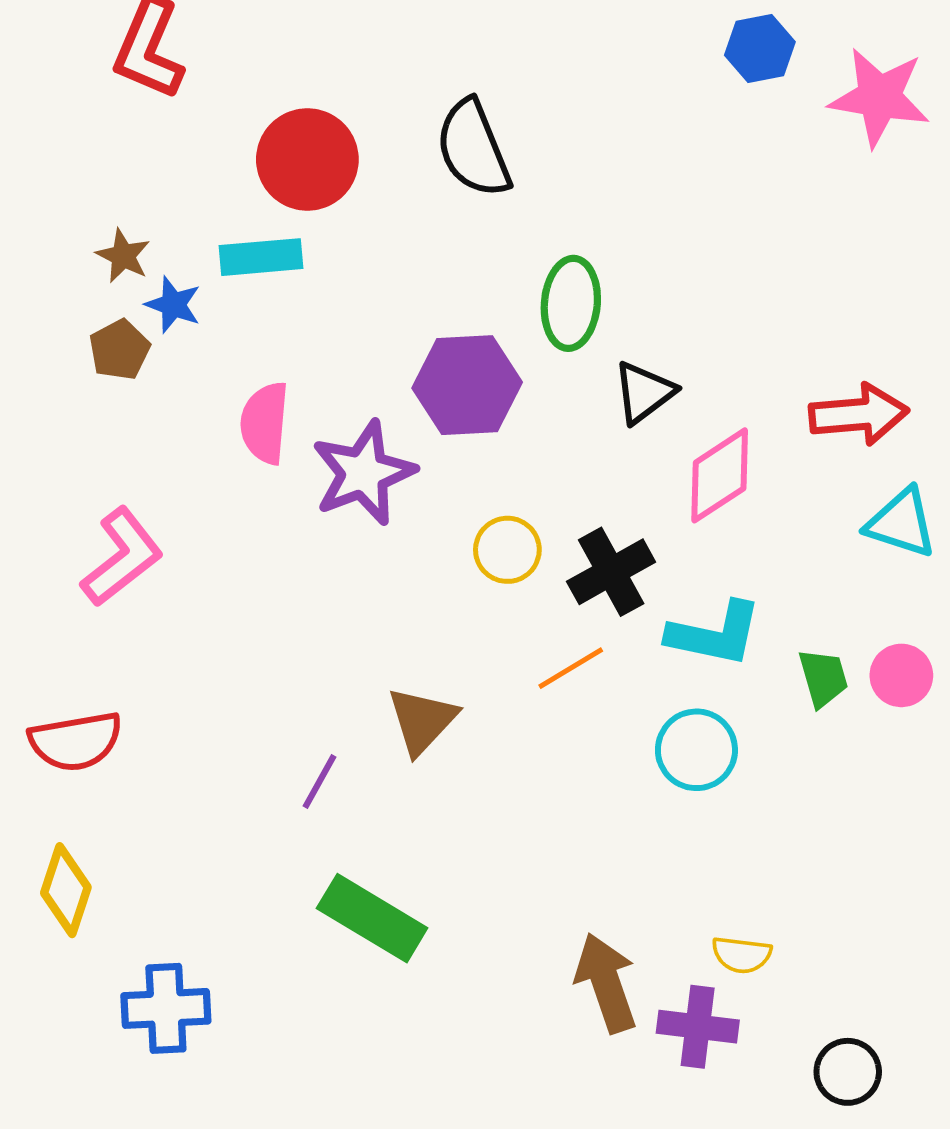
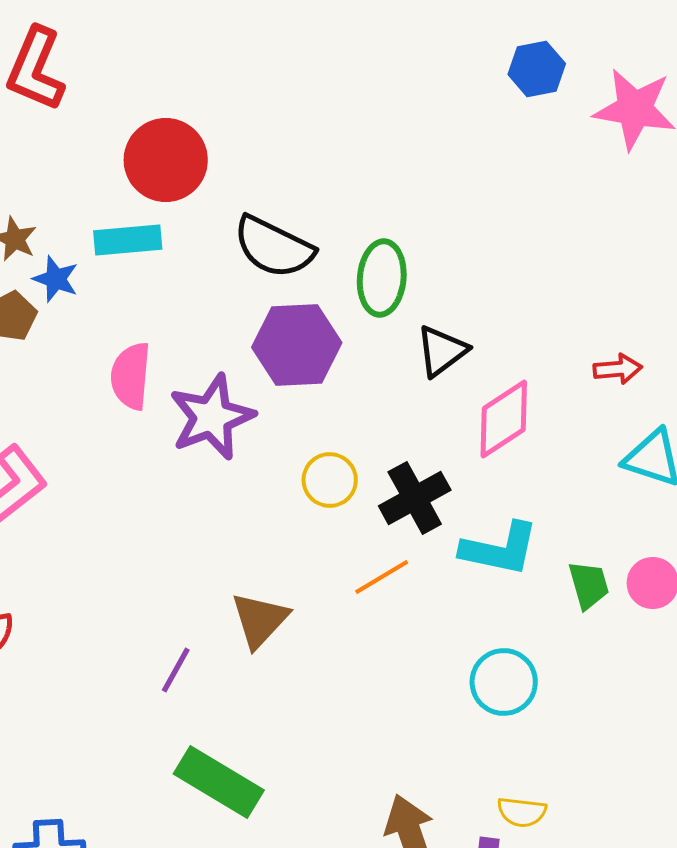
black semicircle: (473, 149) -> (274, 247), moved, turned -42
red arrow: (859, 414) -> (618, 369), size x0.6
cyan circle: (696, 750) -> (504, 682), moved

